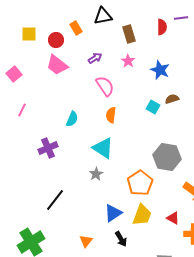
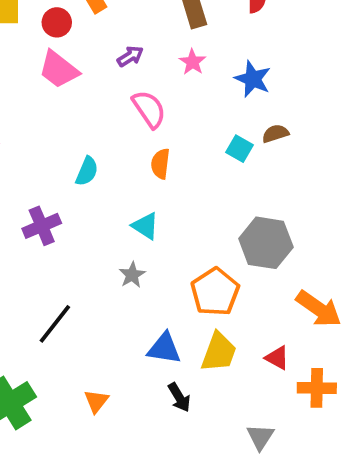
cyan triangle: (103, 148) -> (145, 226), size x0.7
blue triangle: (113, 213) -> (164, 348), turned 42
orange triangle: (86, 241) -> (96, 401), moved

